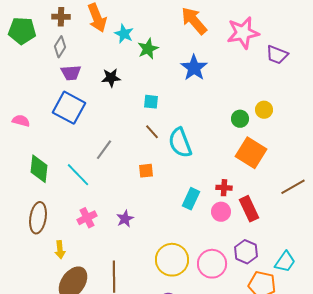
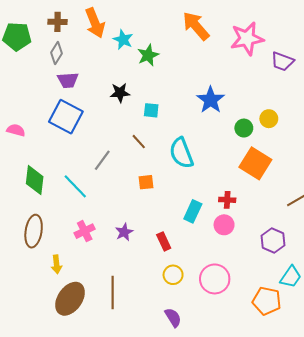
blue star: (194, 68) -> (211, 100), moved
black star: (111, 78) -> (120, 93), moved
brown line: (152, 132) -> (139, 142), moved
red rectangle: (249, 209) -> (164, 241), moved, size x0.7
purple hexagon: (246, 252) -> (273, 240), moved
yellow circle: (172, 260) -> (173, 275), size x0.6

